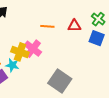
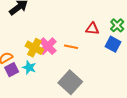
orange line: (47, 26) -> (71, 47), moved
cyan star: (12, 65) -> (29, 67), moved

